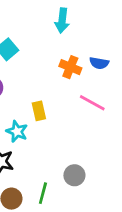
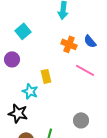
blue semicircle: (99, 63) -> (90, 41), turned 40
gray circle: (74, 175) -> (81, 120), moved

